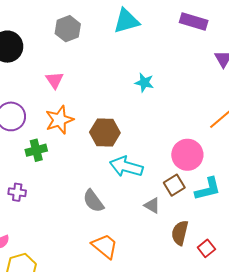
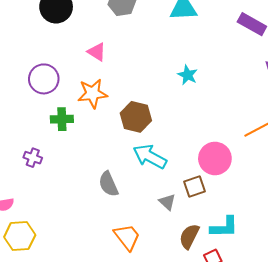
pink triangle: (55, 80) -> (97, 52), turned -36
cyan L-shape: (208, 189) -> (224, 227), moved
orange trapezoid: (105, 246) -> (127, 237), moved

